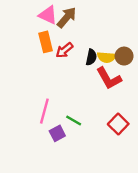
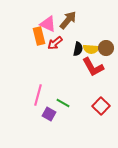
pink triangle: (48, 15) -> (48, 24), moved
brown arrow: (67, 17) -> (68, 20), moved
purple square: (57, 133) -> (49, 114), turned -32

